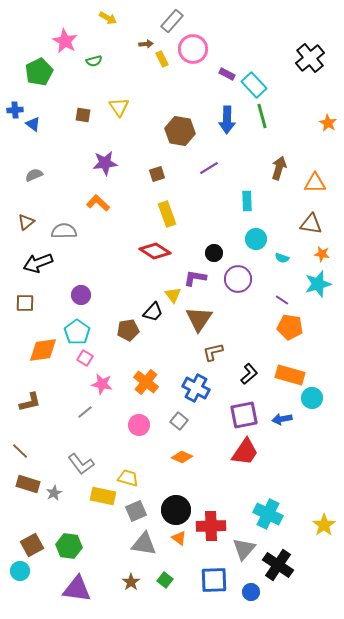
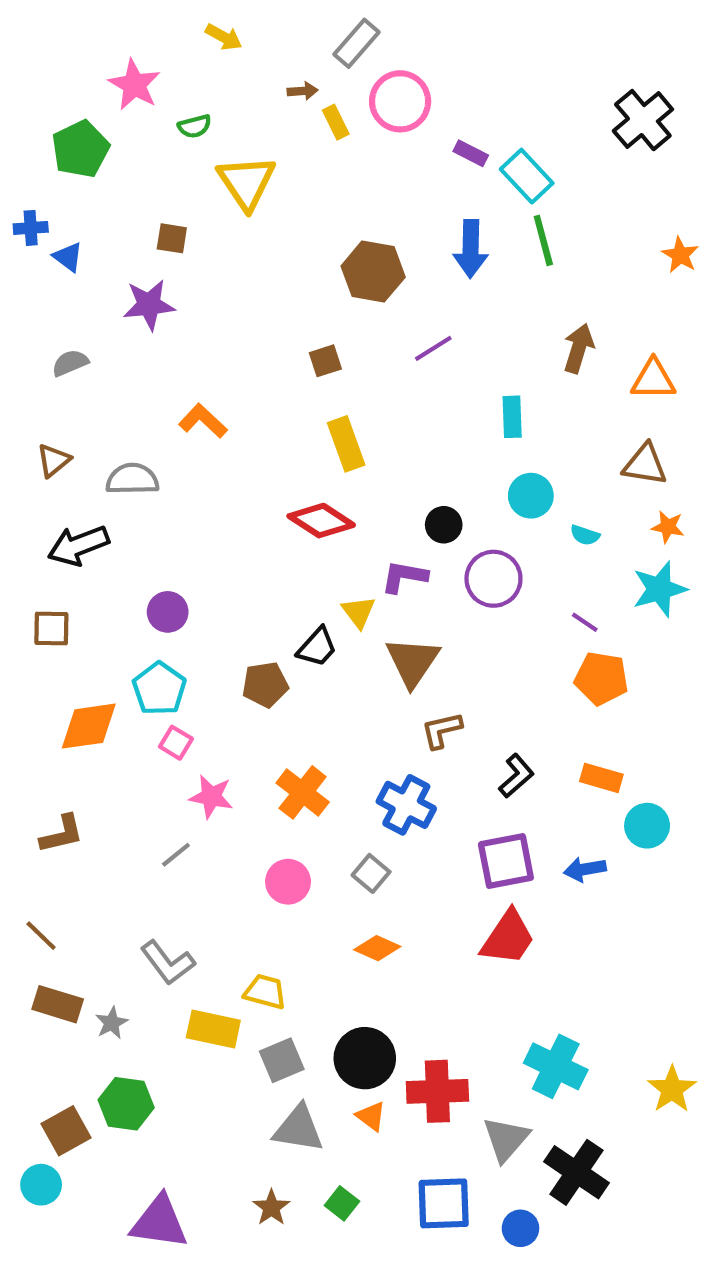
yellow triangle: (119, 107) -> (247, 182), moved, size x1.4
purple star: (105, 163) -> (149, 305), moved
orange rectangle: (290, 375) -> (601, 778), size x0.7
green hexagon: (69, 546) -> (126, 1104), moved

